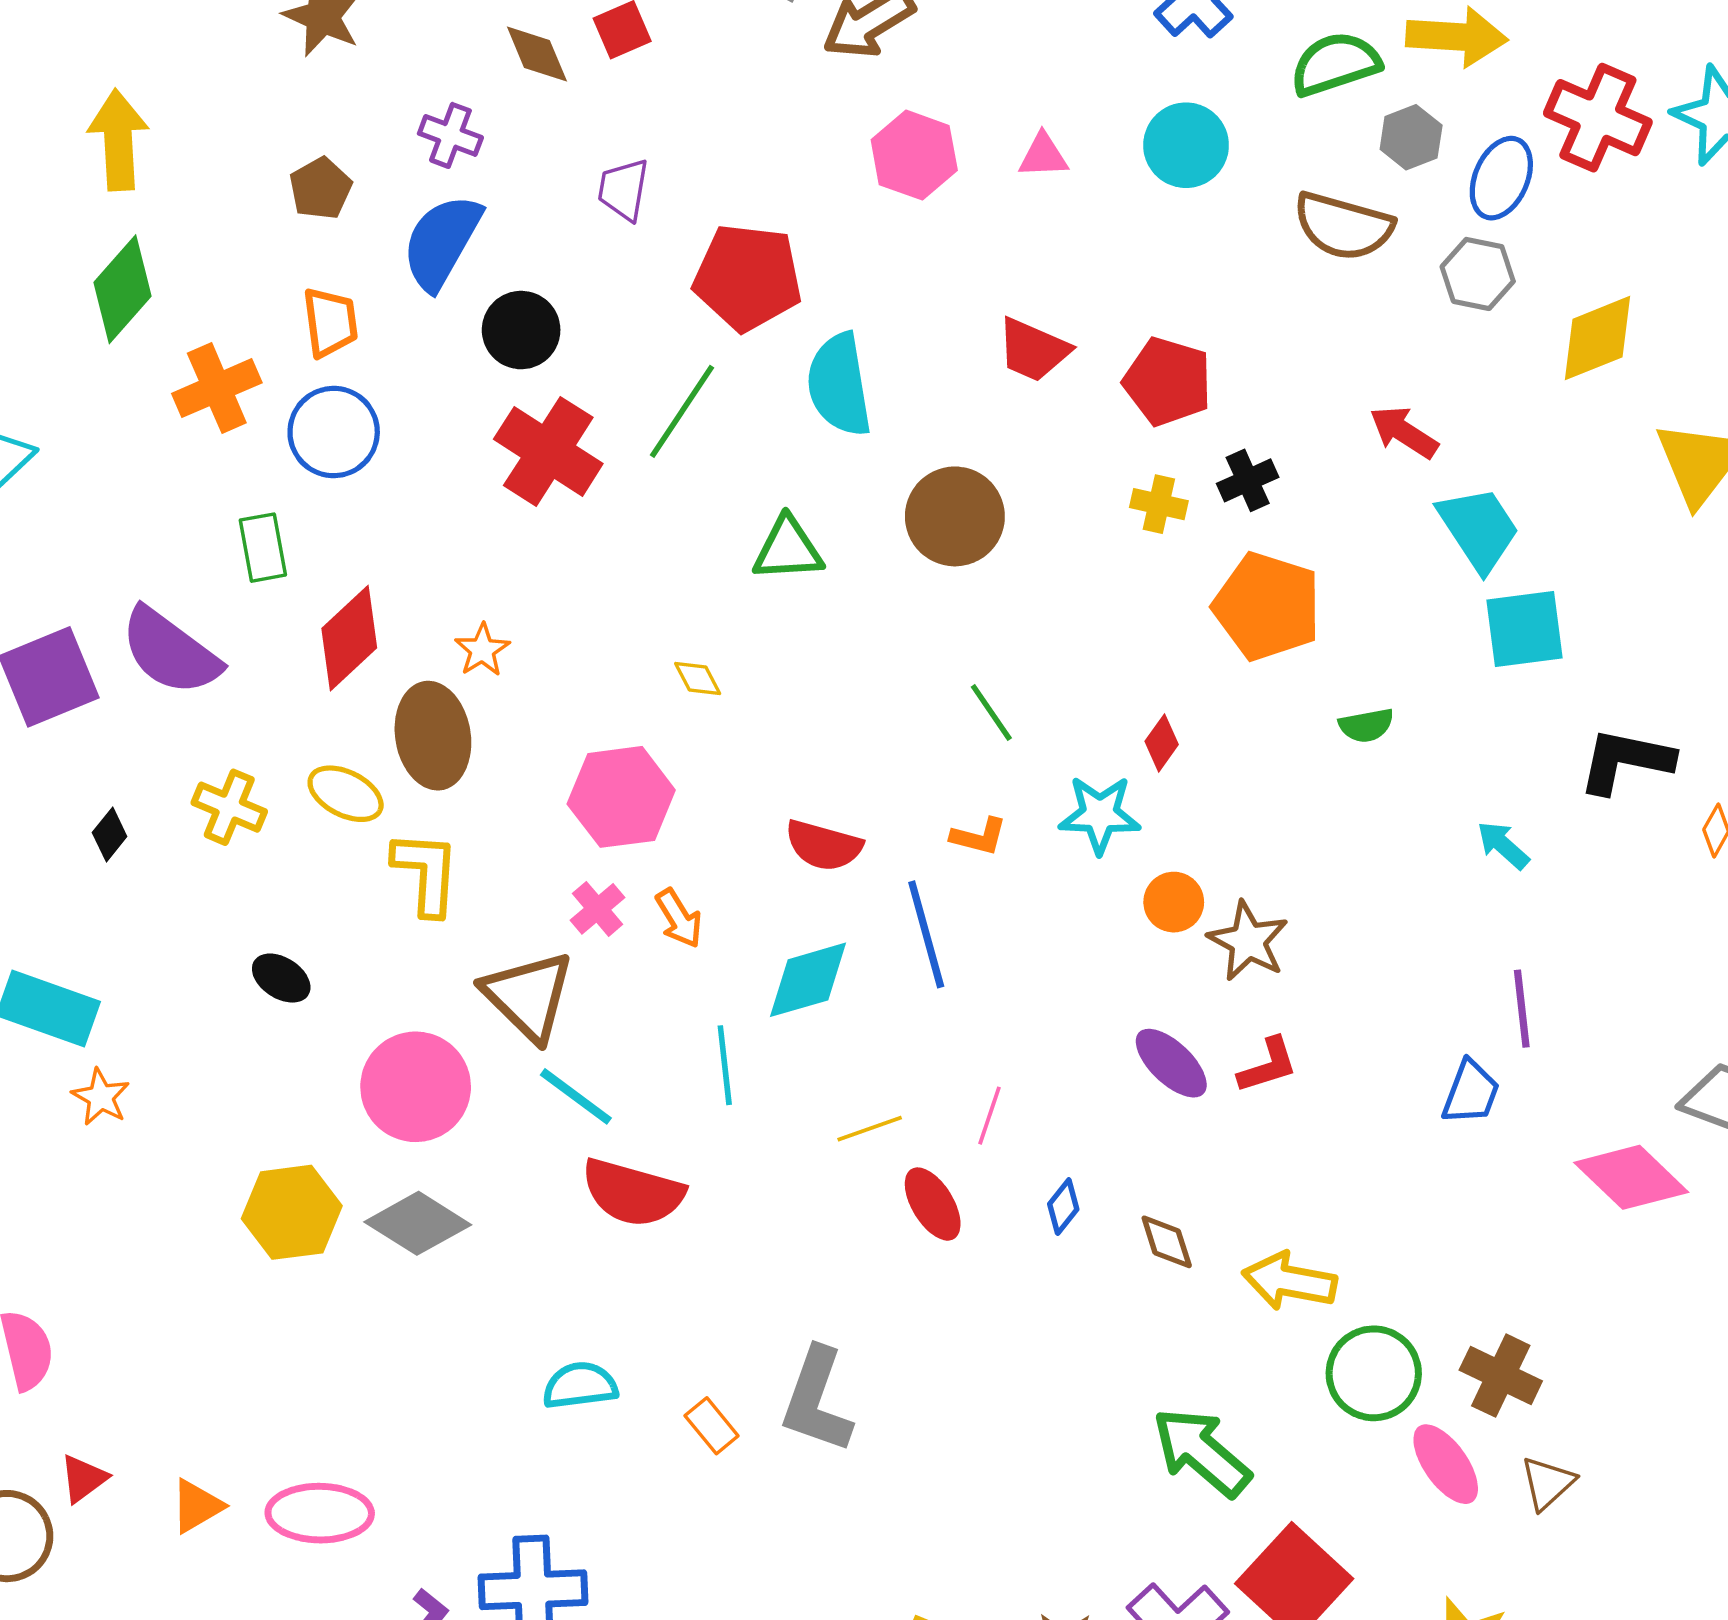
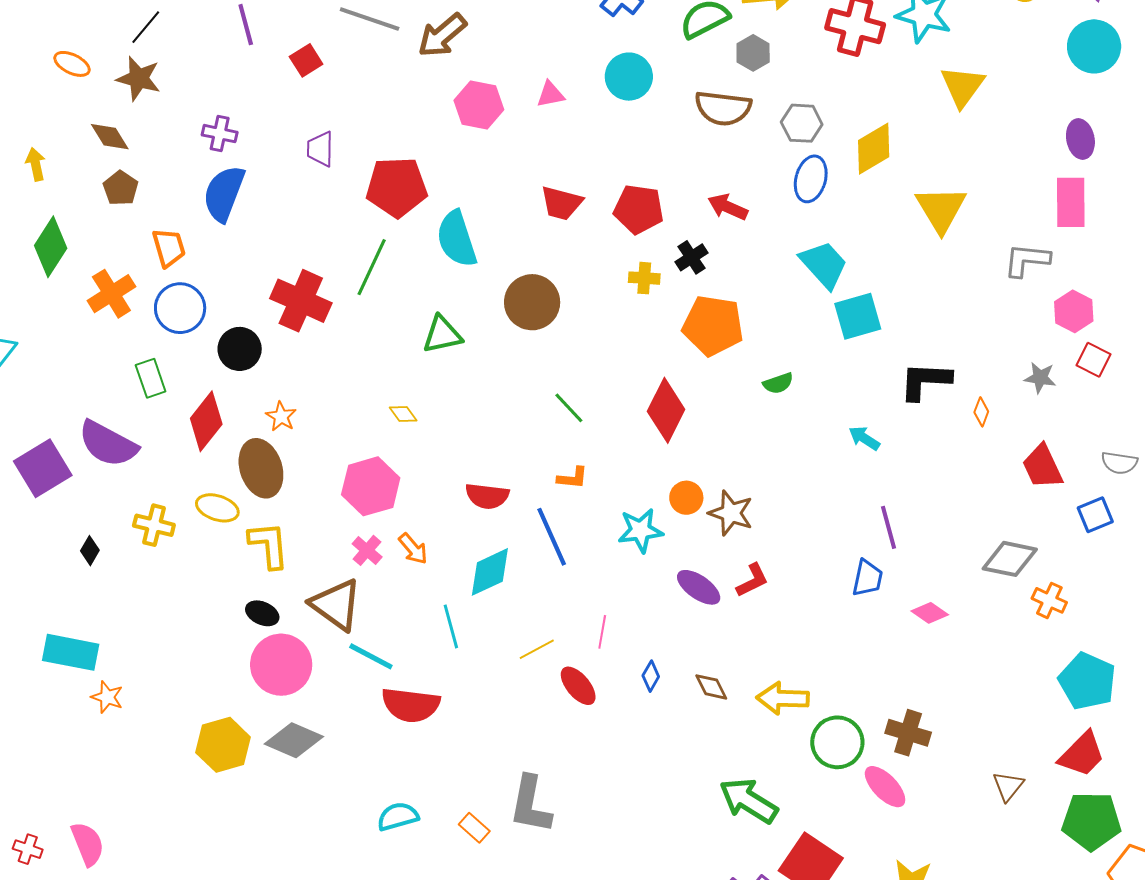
brown diamond: (537, 54) -> (110, 137), moved
yellow arrow: (118, 140) -> (36, 164), size x0.6
blue ellipse: (1501, 178) -> (811, 179), moved
brown pentagon: (321, 189) -> (121, 188), moved
black circle: (521, 330) -> (240, 349), moved
red arrow: (1404, 432) -> (728, 207), moved
red diamond: (1162, 743) -> (666, 410), size x2.0
cyan star: (1100, 815) -> (640, 530), moved
black ellipse: (281, 978) -> (262, 613), moved
pink diamond: (1631, 1177) -> (930, 613), moved, size x0.6
brown triangle: (1547, 1483) -> (1008, 786), moved

